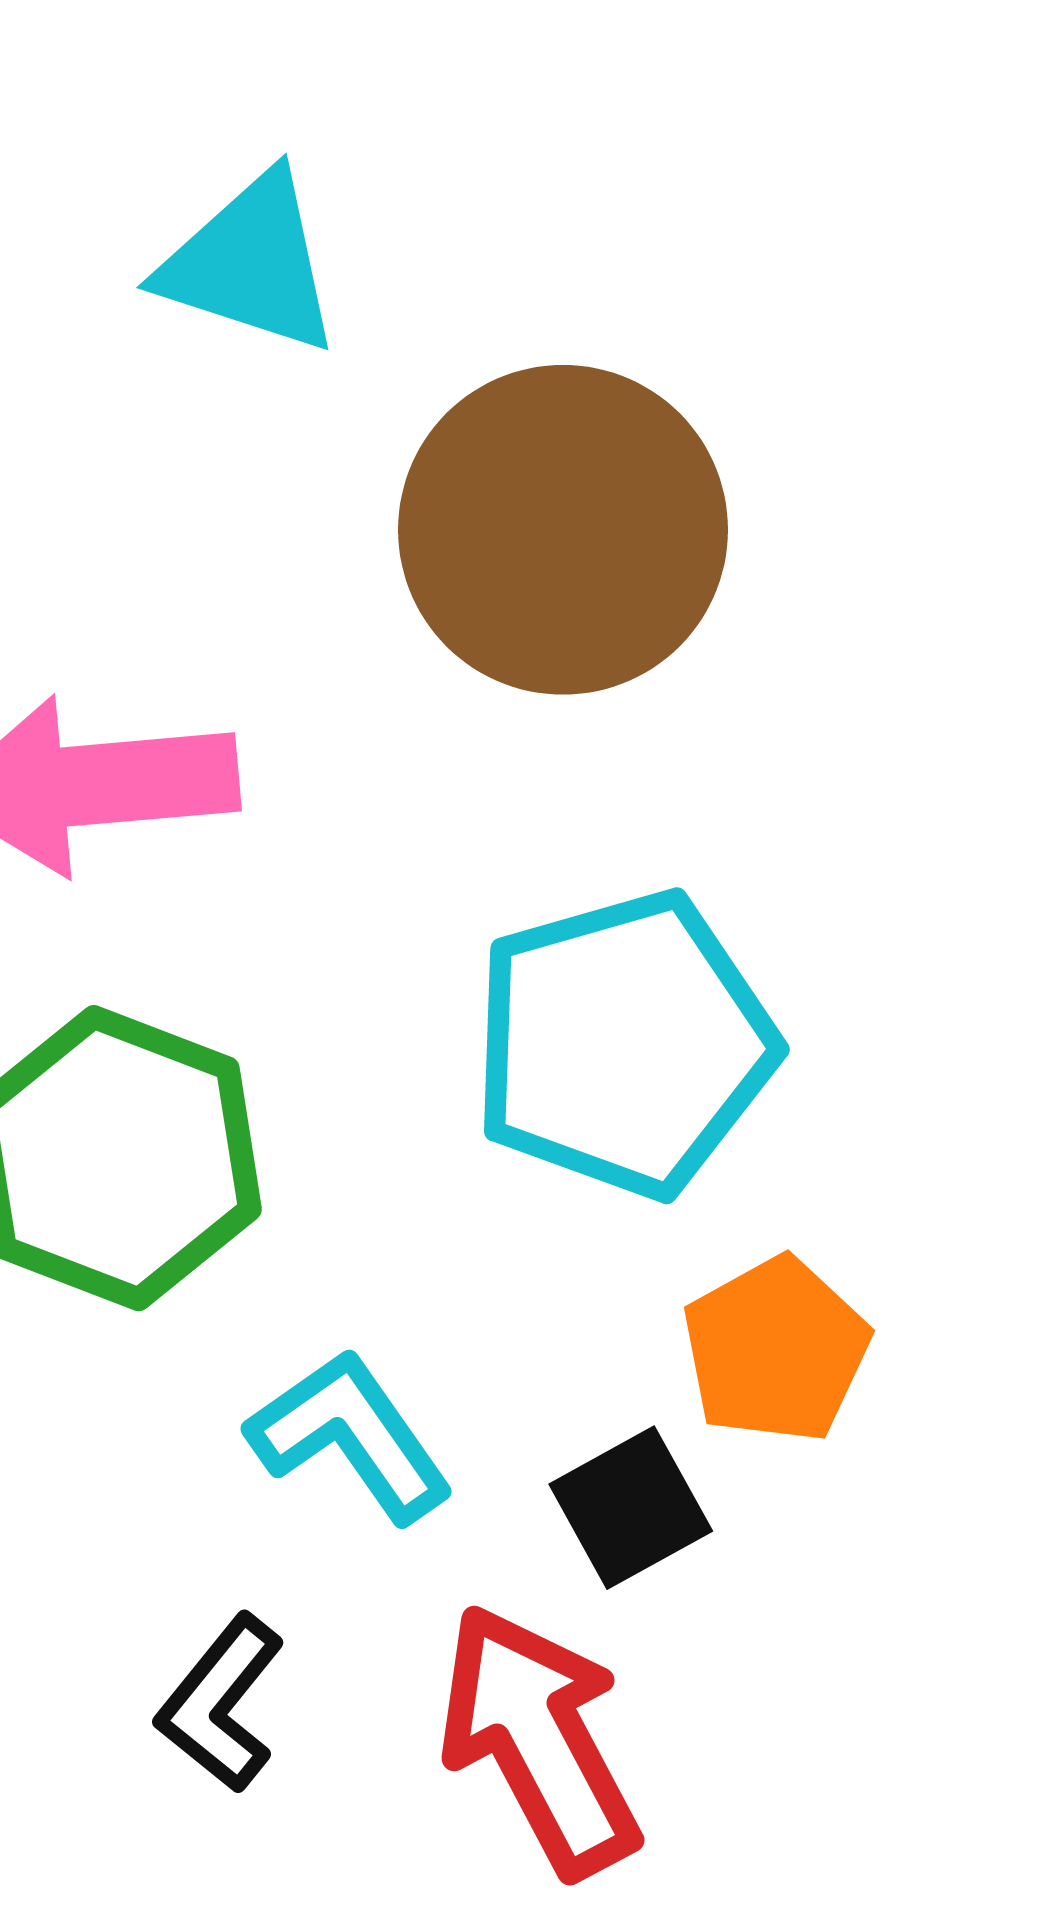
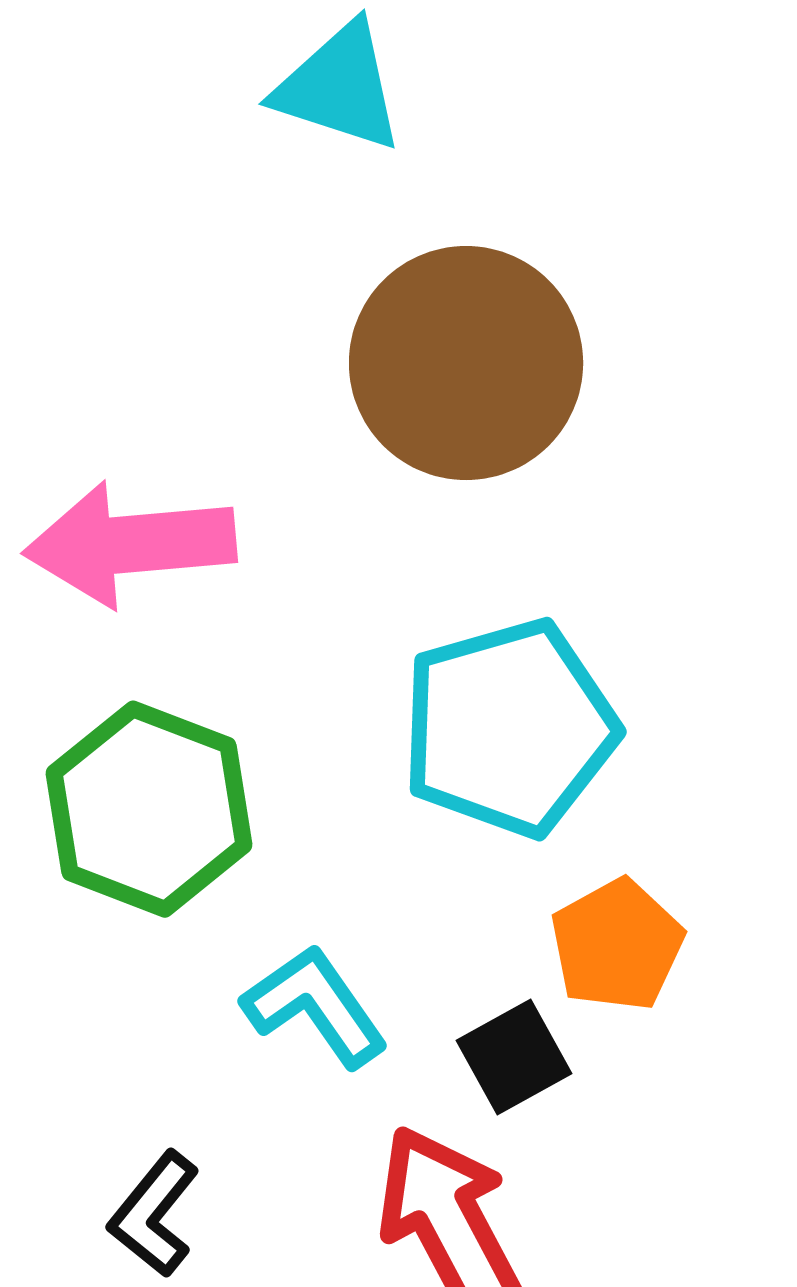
cyan triangle: (250, 263) -> (339, 87), moved
black L-shape: (221, 1703) -> (154, 1214), moved

